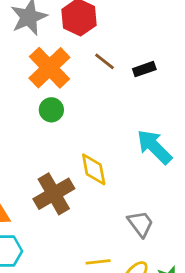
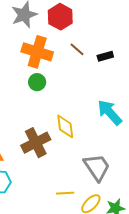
orange cross: (49, 68) -> (37, 52), turned -32
gray trapezoid: (141, 224) -> (97, 167), size x1.4

